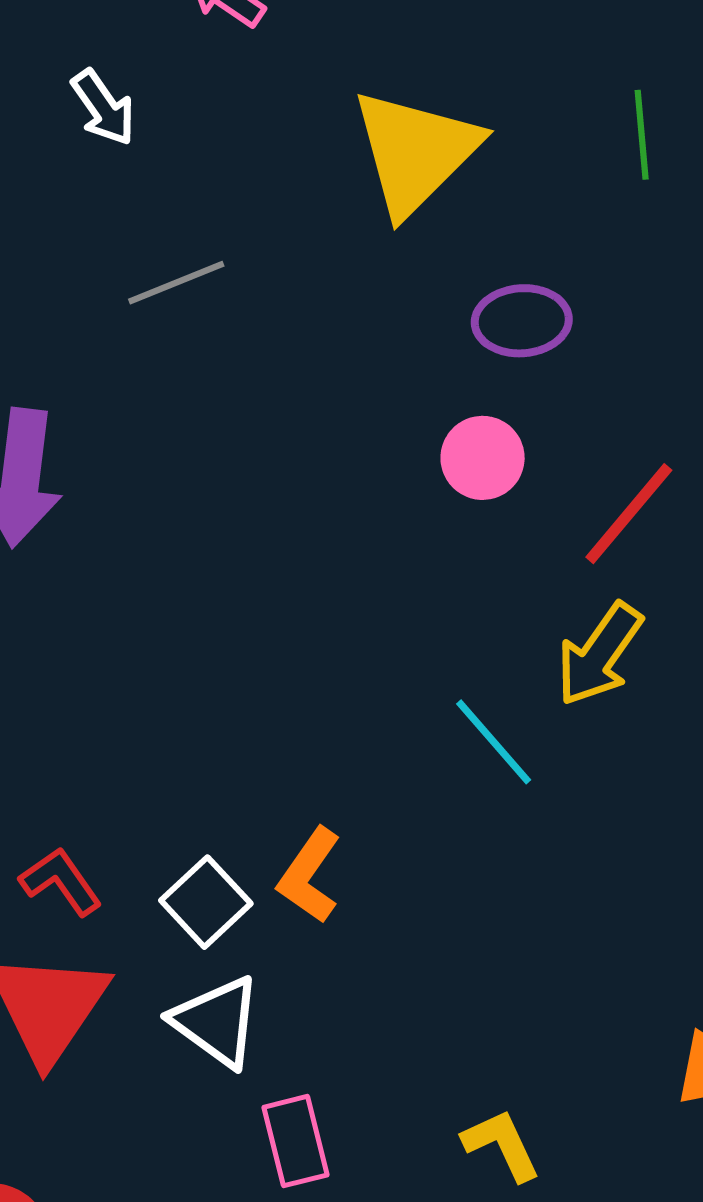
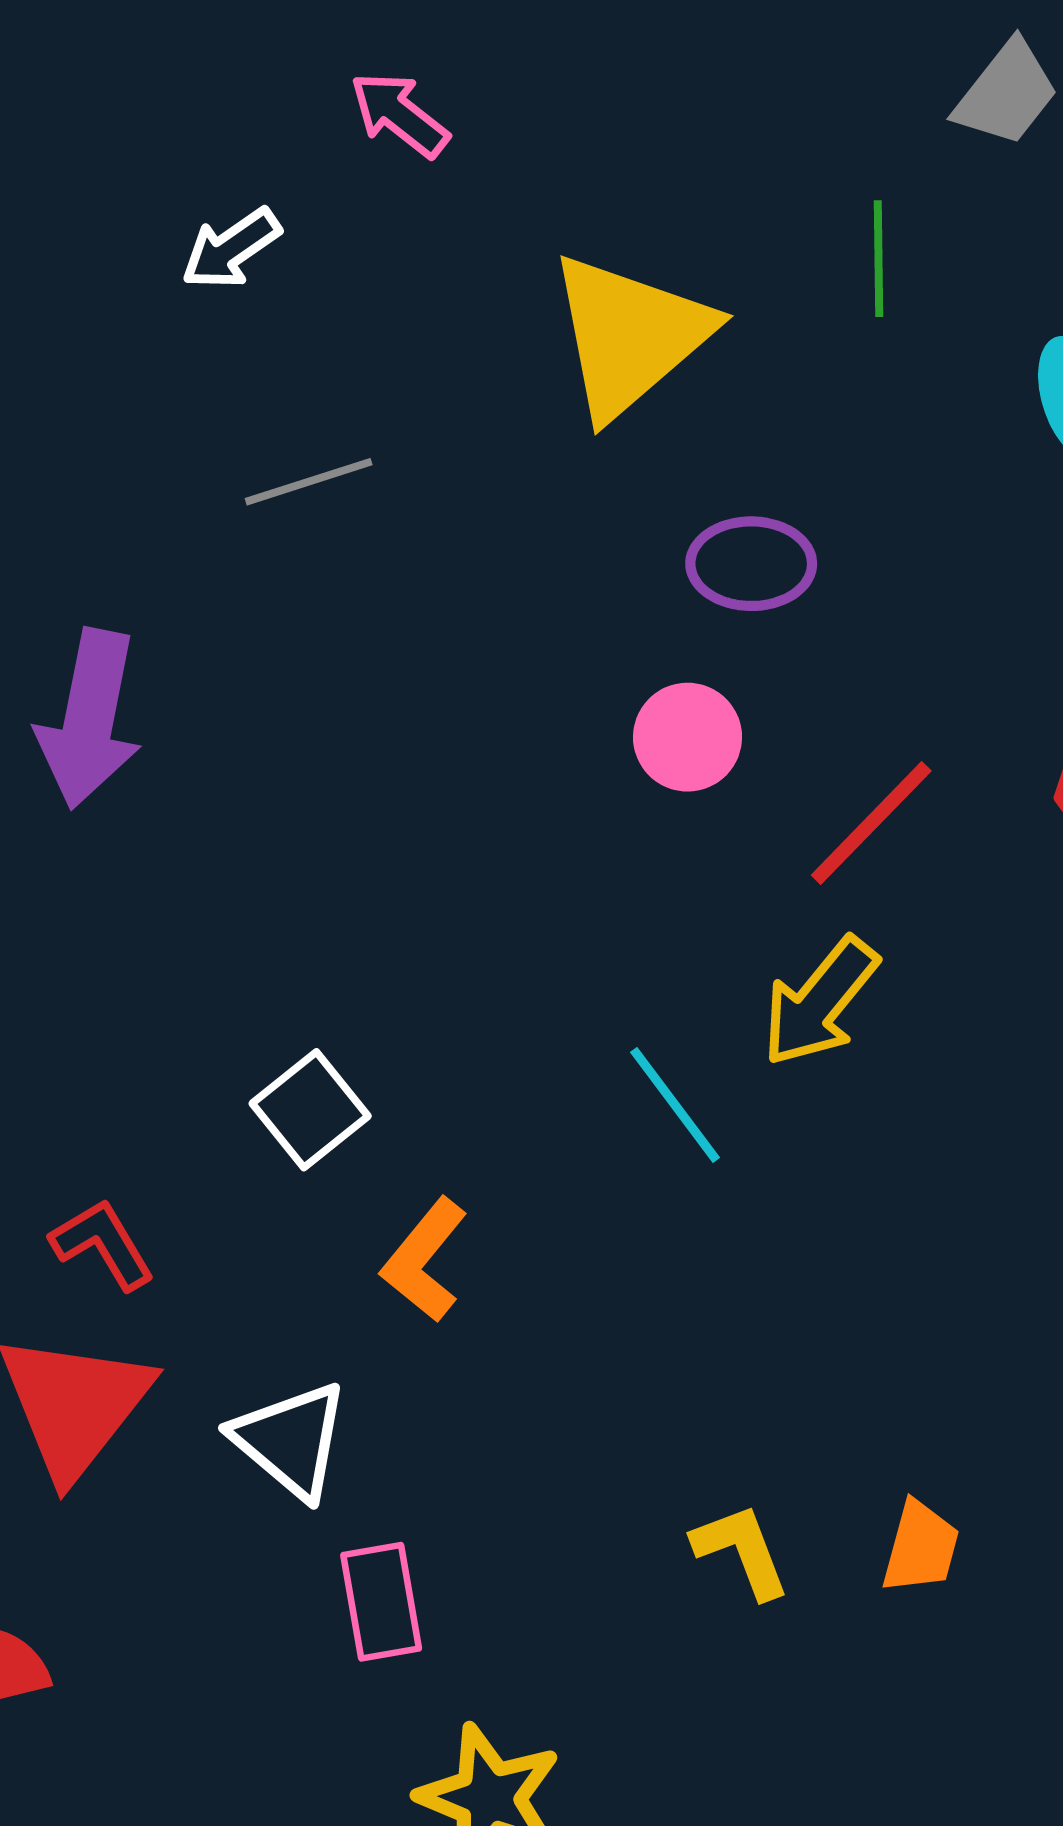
white arrow: (103, 108) -> (231, 249), turned 86
green line: (642, 135) -> (878, 259), moved
white square: (206, 902) -> (310, 1110), moved
yellow L-shape: (502, 1145) -> (741, 1551), moved

